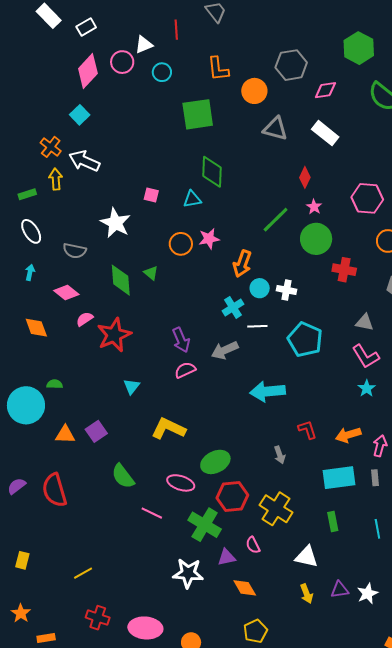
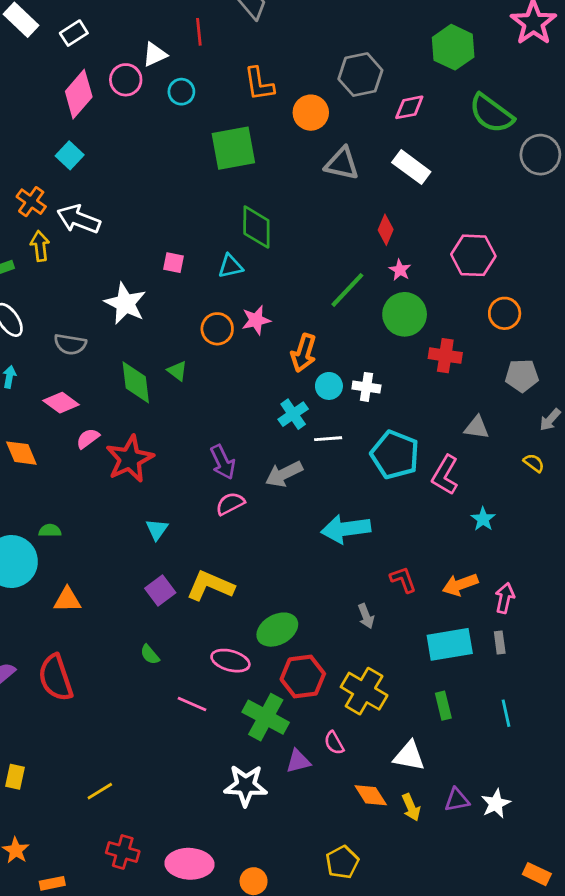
pink L-shape: (366, 356) -> (445, 475), moved, turned 64
purple square: (96, 431) -> (160, 590), moved
green semicircle: (123, 476) -> (150, 654), size x0.6
orange diamond: (245, 588) -> (371, 795), moved

